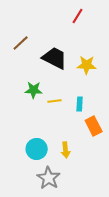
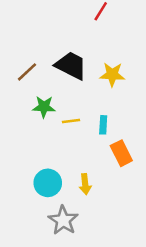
brown line: (21, 43) -> (27, 72), moved

